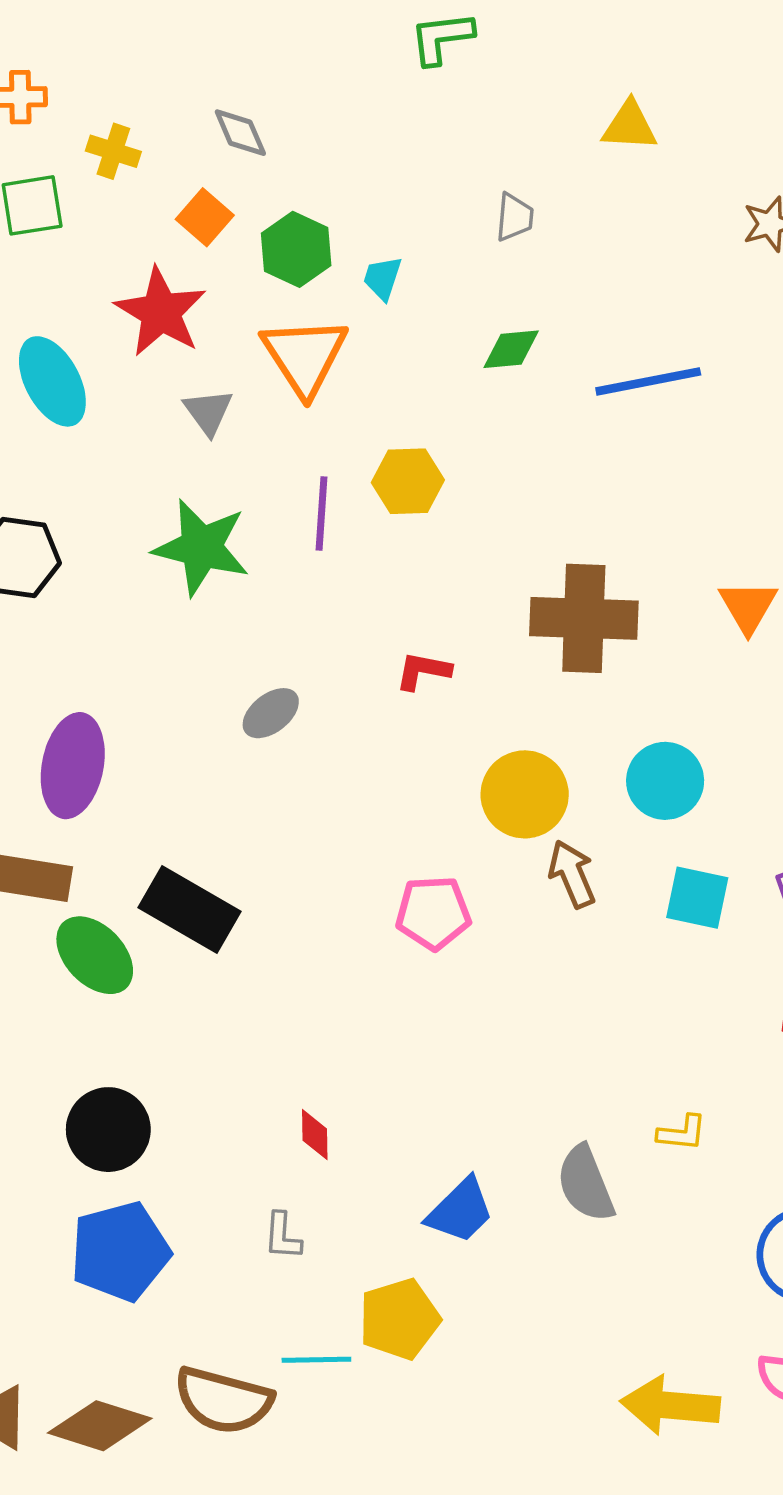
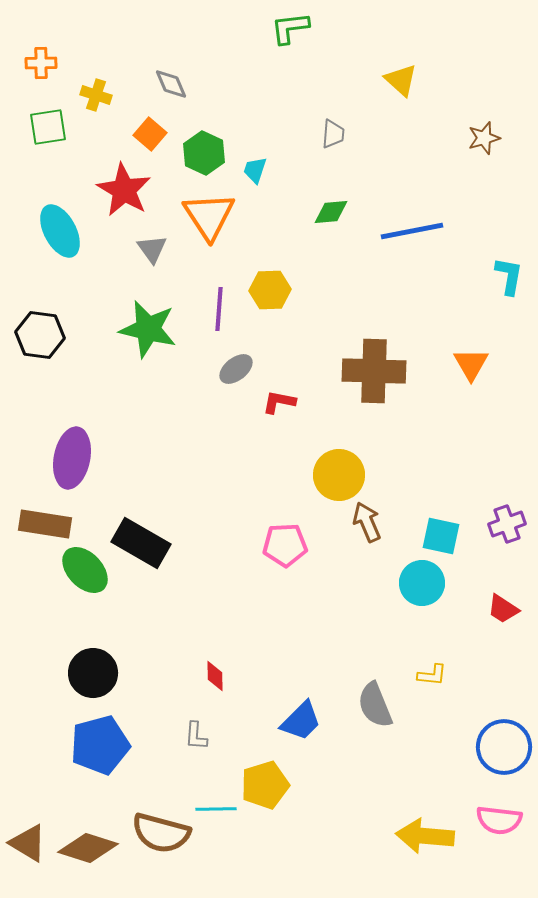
yellow triangle: (630, 126) -> (401, 80), turned 39
gray ellipse: (271, 713) -> (236, 369), moved
cyan circle: (665, 781) -> (422, 583), moved

